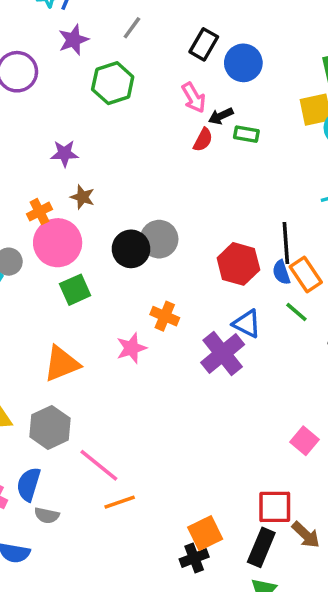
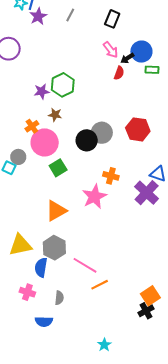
purple star: (73, 40) -> (38, 16), moved
blue circle: (243, 63) -> (141, 52), moved
green hexagon: (113, 83) -> (63, 85), moved
green rectangle: (246, 134) -> (152, 70), moved
red hexagon: (238, 264) -> (138, 129), moved
pink star: (131, 348) -> (94, 197), size x1.4
blue semicircle: (29, 484) -> (41, 267), moved
gray semicircle: (47, 515) -> (59, 298), turned -88

